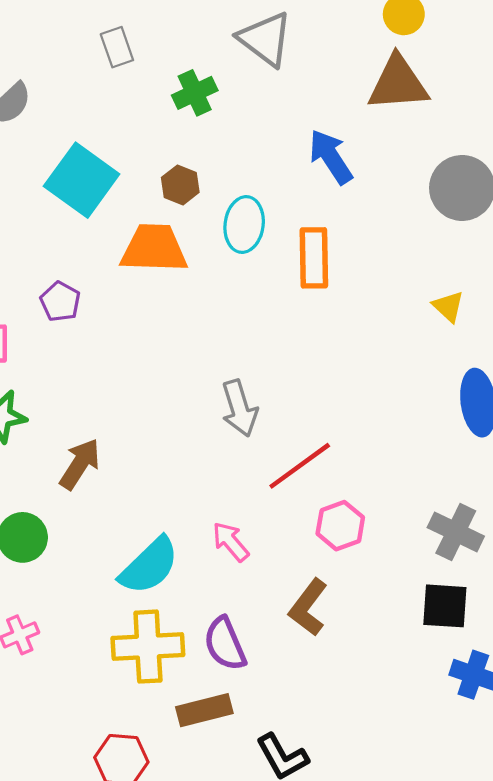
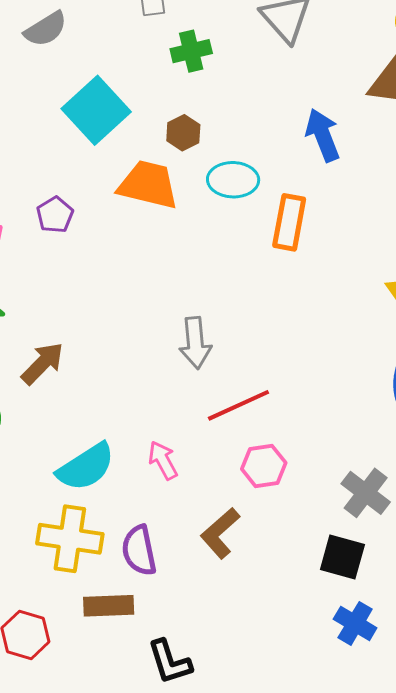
green cross: (195, 93) -> (191, 51), moved
cyan ellipse: (244, 225) -> (233, 180), turned 72

